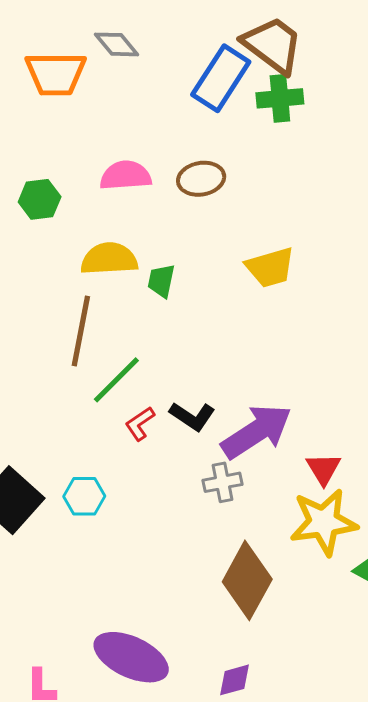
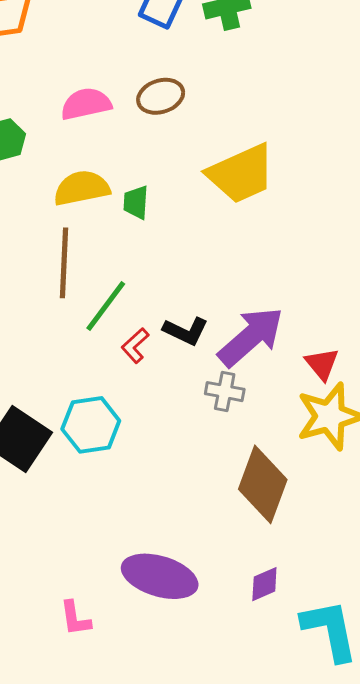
yellow trapezoid: (270, 267) -> (241, 174), size x1.4
gray cross: (223, 482) -> (225, 392), turned 30
cyan hexagon: (84, 496) -> (91, 425), size x1.4

